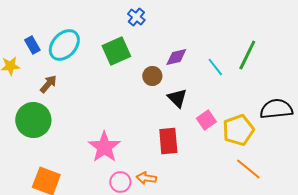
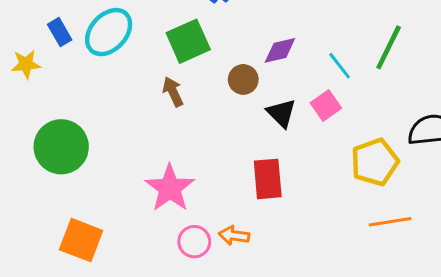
brown arrow: (48, 84) -> (173, 92), moved, turned -66
pink square: (206, 120) -> (326, 105), moved
orange line: (248, 169) -> (390, 222), turned -48

